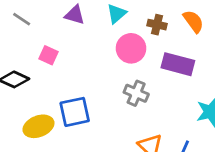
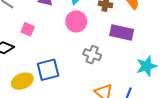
pink circle: (131, 48) -> (76, 21), moved

